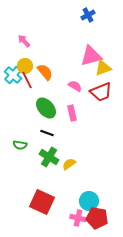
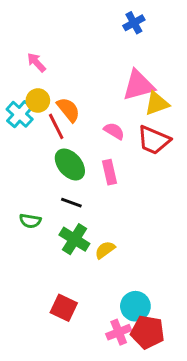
red line: (27, 80) -> (56, 126), moved
red trapezoid: (101, 92) -> (154, 140), turned 45
red square: (42, 202) -> (64, 308), size x0.7
pink cross: (78, 218) -> (119, 332), turned -35

